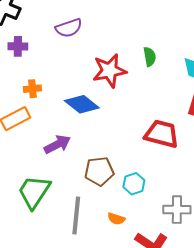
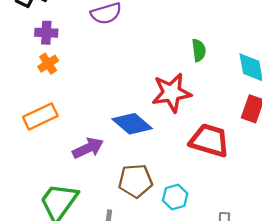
red star: (109, 71) -> (172, 93), moved
orange cross: (32, 89) -> (48, 64), moved, turned -30
blue diamond: (82, 104) -> (132, 124), moved

